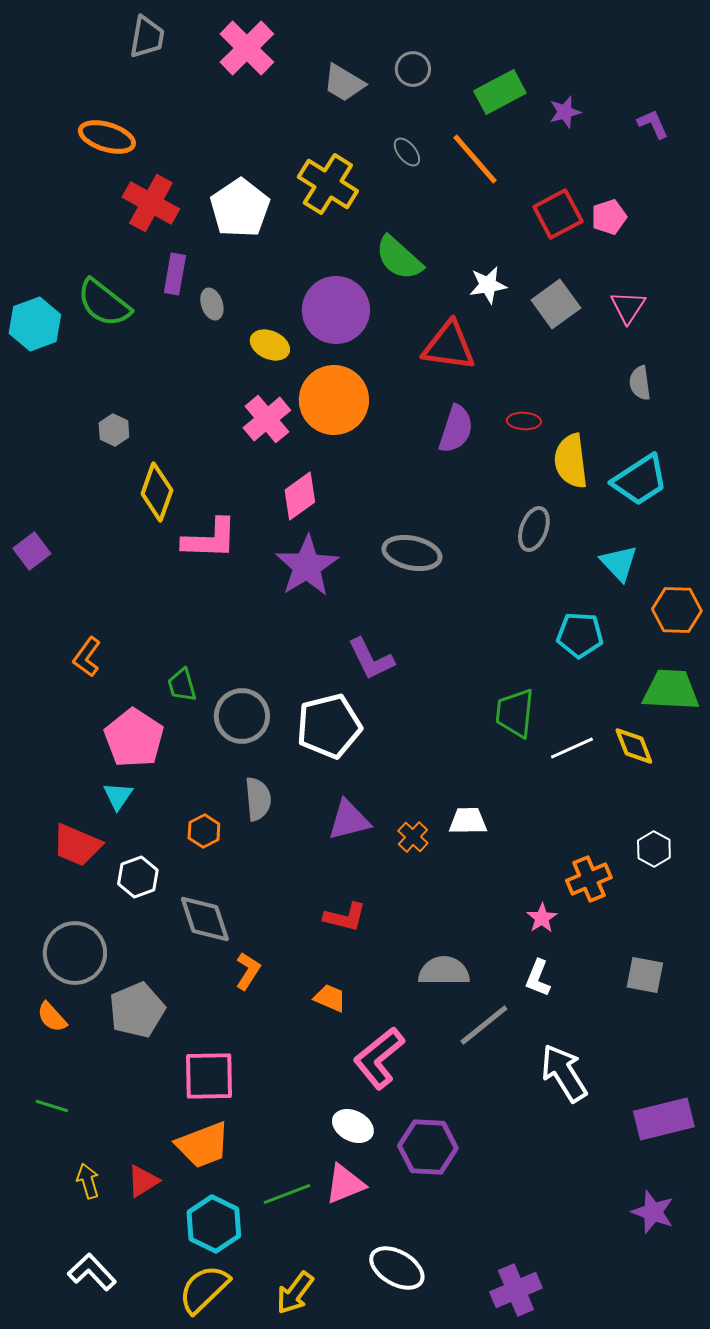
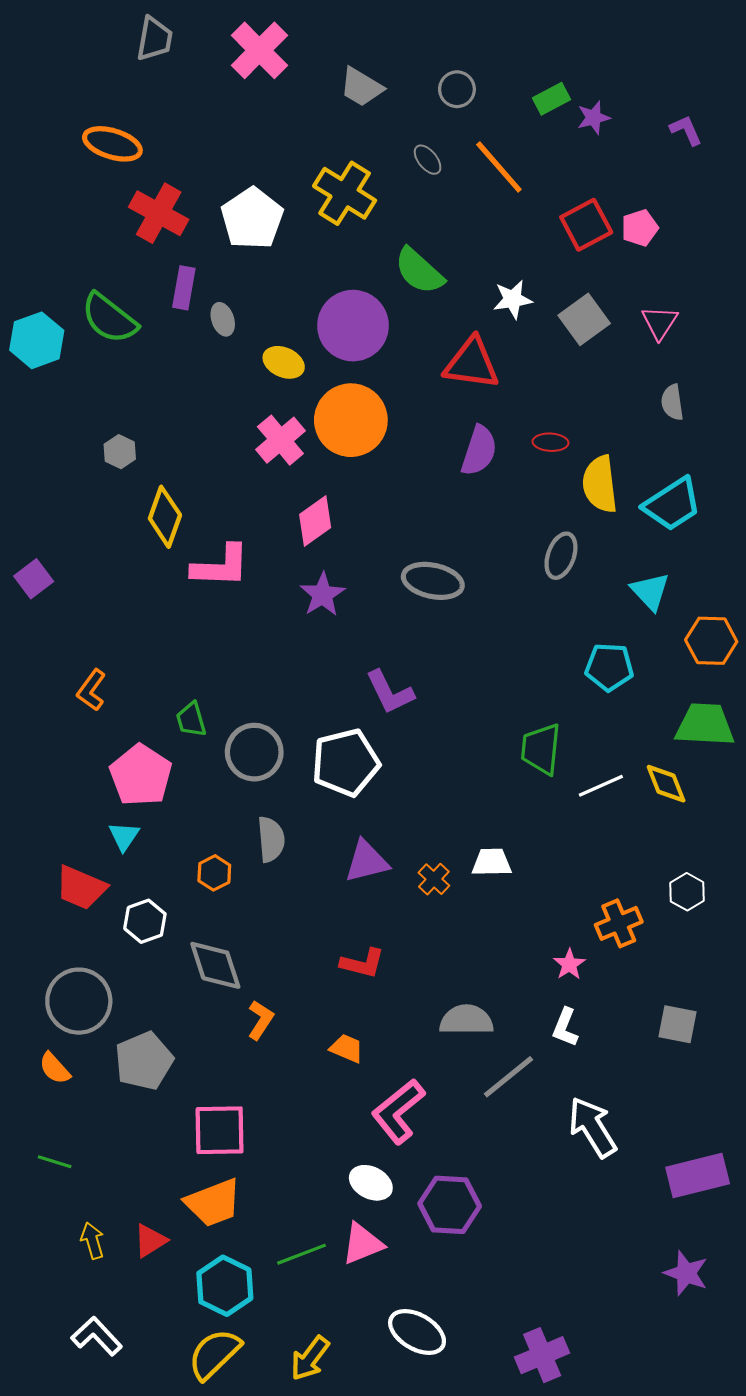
gray circle: (413, 69) -> (457, 89), moved
green rectangle: (500, 92) -> (552, 99), moved, size x0.7
purple star: (307, 566) -> (323, 595), size x0.7

